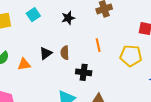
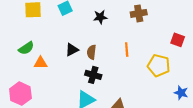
orange triangle: (24, 64) -> (41, 63), moved
black cross: (84, 72) -> (93, 75), moved

